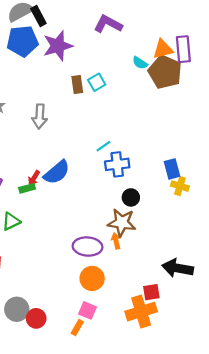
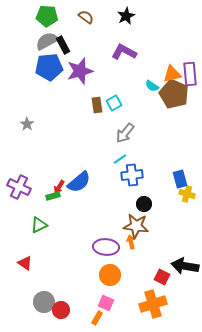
gray arrow: (40, 116) -> (125, 133), moved, turned 35
red square: (151, 292) -> (162, 277), moved, turned 35

